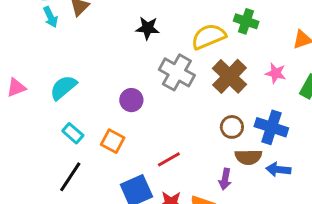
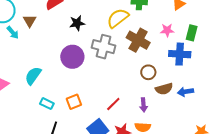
purple circle: (131, 100) -> (72, 57), moved, size x1.5
blue cross: (271, 127) -> (180, 54), moved
orange square: (113, 141) -> (74, 102), turned -35
purple arrow: (225, 179) -> (144, 105), moved

